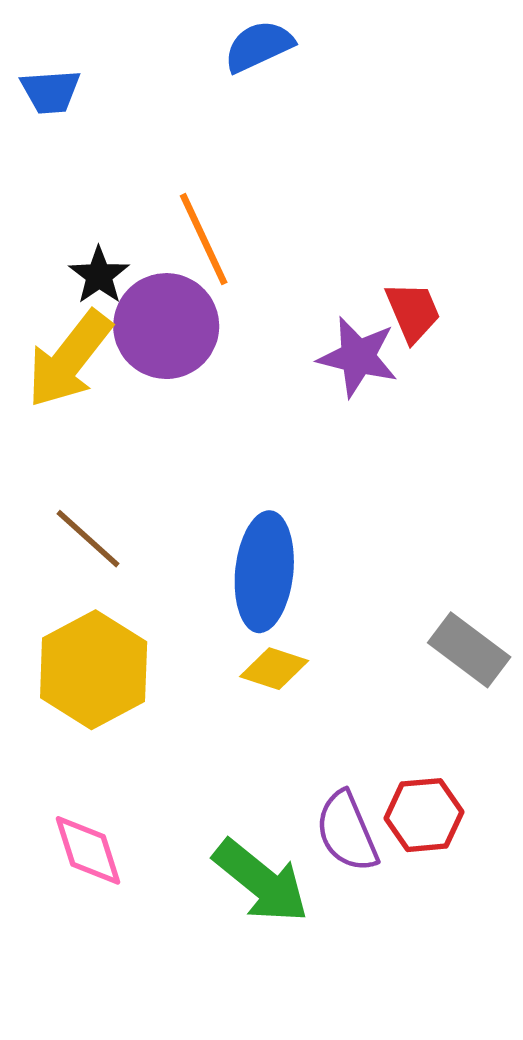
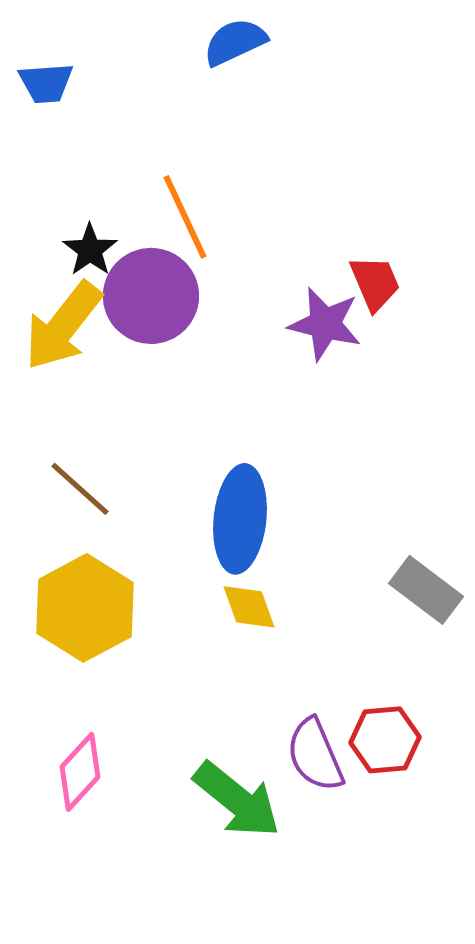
yellow diamond: (274, 669) -> (249, 607), turned 52
pink diamond: (88, 850) -> (80, 772), turned 60

